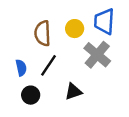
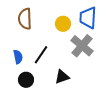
brown semicircle: (43, 33) -> (25, 19), moved

